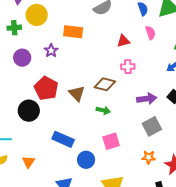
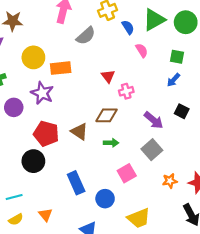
yellow circle: (37, 15) -> (33, 57), moved
red triangle: (123, 41) -> (108, 76), moved, turned -40
purple star: (51, 51) -> (42, 93), size x1.5
purple arrow: (147, 99) -> (154, 120), turned 60
gray square: (152, 126) -> (152, 150), moved
blue rectangle: (63, 139) -> (76, 183), turned 55

